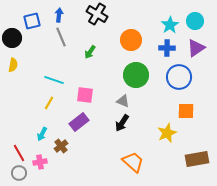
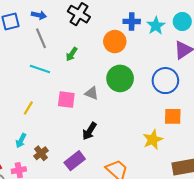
blue arrow: (59, 15) -> (39, 15), turned 96
blue cross: (167, 48) -> (132, 21), moved
cyan line: (54, 80) -> (40, 69), moved
gray triangle: (123, 101) -> (92, 93), moved
purple rectangle: (79, 122) -> (75, 161), moved
black arrow: (122, 123) -> (89, 131), moved

